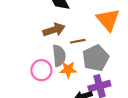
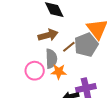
brown line: (78, 41) -> (69, 47), turned -32
gray pentagon: (96, 58) -> (86, 45), moved

